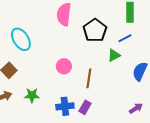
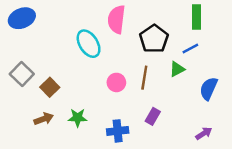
cyan ellipse: (21, 39) -> (89, 44), moved
brown line: (89, 78) -> (144, 78), moved
purple rectangle: (85, 107) -> (153, 116), moved

